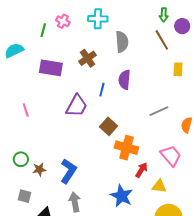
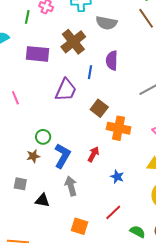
gray semicircle: (122, 42) -> (106, 23), turned 110
brown cross: (88, 58) -> (73, 42), size x1.4
green circle: (21, 159) -> (43, 137), moved
red arrow: (141, 170) -> (93, 154), moved
blue star: (122, 196) -> (117, 177), size x0.6

